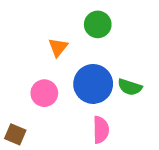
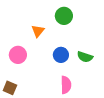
blue circle: (93, 84) -> (61, 55), size x0.6
pink circle: (44, 93) -> (18, 55), moved

